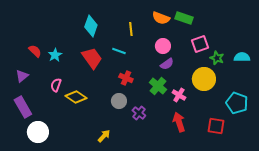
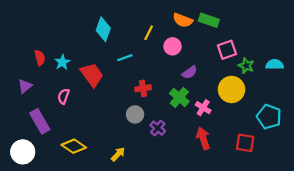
yellow line: (131, 29) -> (149, 33), turned 32
pink circle: (163, 46) -> (173, 46), moved
red semicircle: (35, 51) -> (40, 58), turned 32
cyan line: (119, 51) -> (125, 58), moved, turned -40
red trapezoid: (92, 58) -> (92, 75), moved
red cross: (126, 78) -> (143, 88), turned -32
yellow diamond: (76, 97) -> (74, 146), moved
purple rectangle: (23, 107) -> (40, 121), moved
white circle: (38, 132) -> (23, 152), moved

